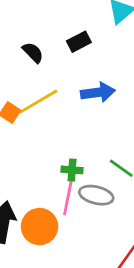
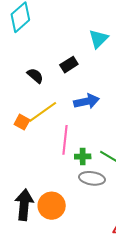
green cross: (72, 170) -> (83, 156), moved
pink line: (68, 195) -> (65, 140), moved

